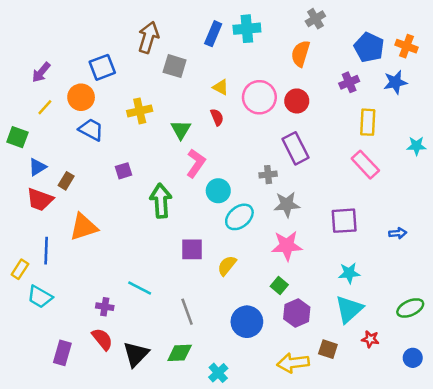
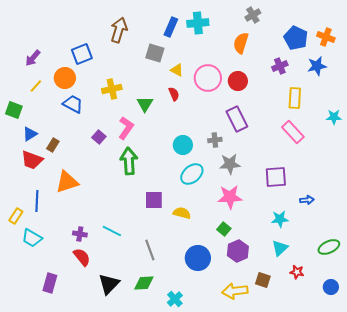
gray square: (175, 66) -> (155, 53), moved
pink L-shape: (196, 163) -> (126, 128), moved
purple square: (123, 171) -> (99, 137), turned -32
cyan circle: (218, 191) -> (183, 145), moved
blue arrow: (398, 233) -> (307, 200), moved
yellow semicircle: (227, 266) -> (182, 213), turned 66
purple cross: (105, 307) -> (80, 234), moved
cyan triangle: (349, 309) -> (280, 248), size x0.7
red semicircle: (102, 339) -> (82, 257), moved

